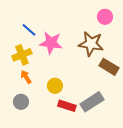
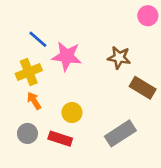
pink circle: (105, 17) -> (148, 16), moved
brown star: (91, 44) -> (119, 58), size x0.7
red rectangle: (67, 106) -> (60, 139), moved

